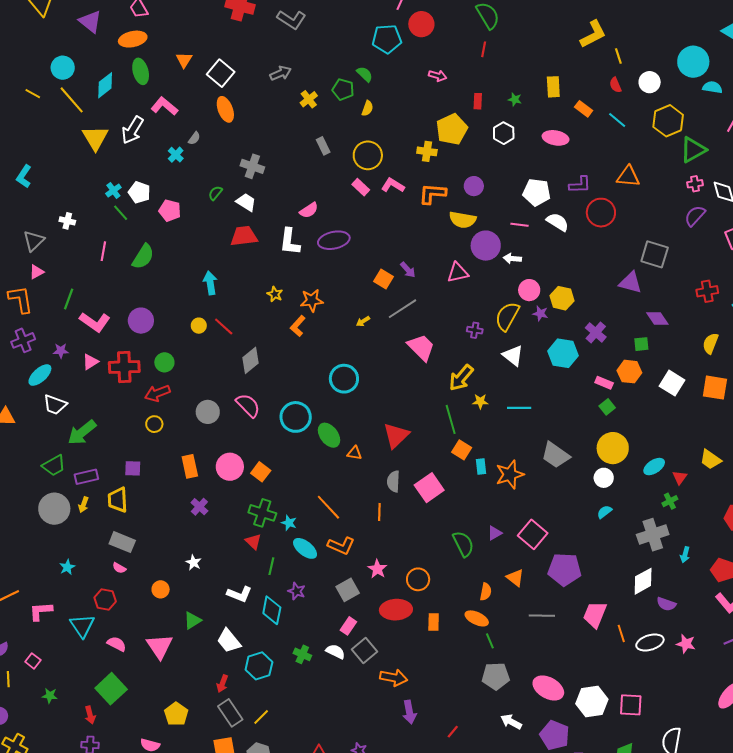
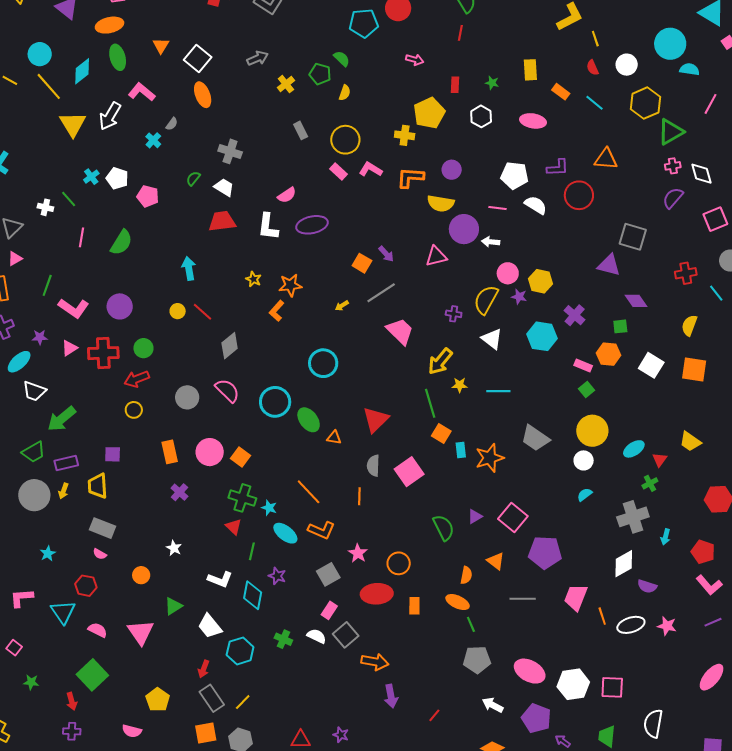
green line: (121, 213) -> (69, 199), moved

